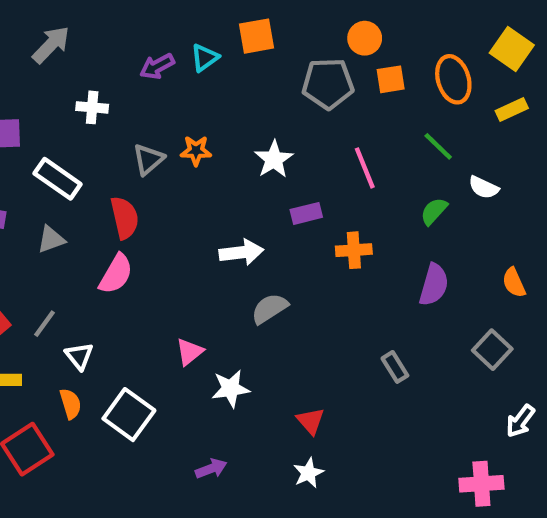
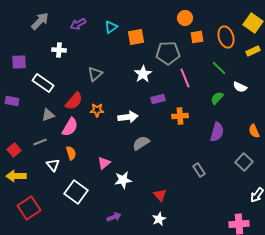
orange square: (257, 36) -> (136, 37), moved
purple arrow: (157, 66) -> (78, 24), moved
gray pentagon: (328, 84) -> (168, 53), moved
orange star: (196, 151) -> (97, 110), moved
gray triangle: (148, 159) -> (95, 74), moved
red semicircle: (125, 218) -> (74, 101), turned 54
gray triangle: (51, 239) -> (48, 115), moved
gray line: (45, 324) -> (40, 142), moved, turned 32
orange semicircle: (71, 404) -> (71, 153), moved

